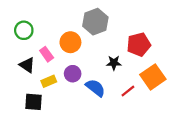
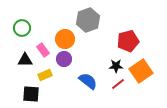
black star: (114, 63) -> (116, 66), moved
black triangle: (27, 65) -> (25, 60), turned -35
purple circle: (73, 74) -> (64, 59), moved

